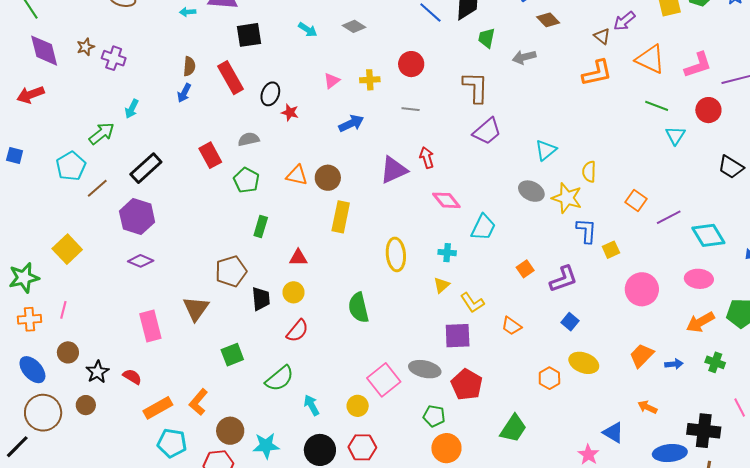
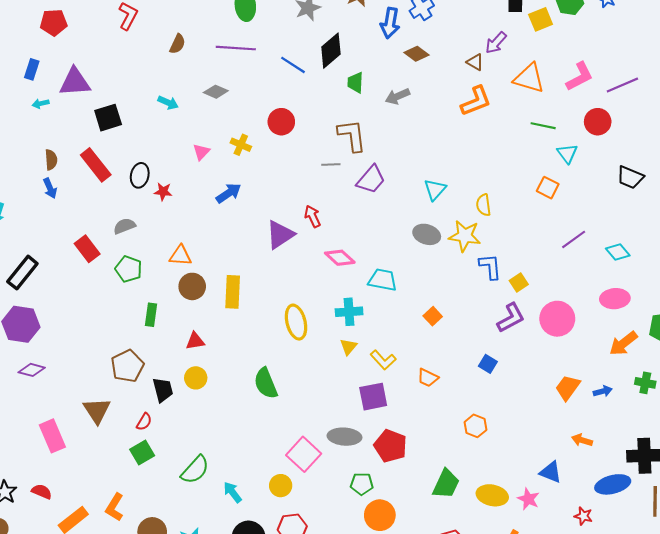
yellow cross: (370, 80) -> (241, 145), turned 36
blue arrow: (184, 93) -> (50, 188), turned -42
gray line: (411, 109) -> (331, 164), moved
brown circle: (328, 178) -> (192, 286), moved
orange square: (636, 201) -> (548, 188), moved
cyan trapezoid: (483, 227) -> (383, 280), turned -96
cyan diamond: (708, 235) -> (618, 252), size x0.7
cyan cross: (447, 253) -> (349, 312), size x1.4
purple L-shape: (563, 279) -> (511, 318), moved
red semicircle: (297, 331) -> (144, 422), moved, size x0.7
yellow ellipse: (584, 363) -> (492, 495), moved

